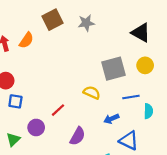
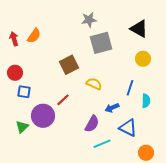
brown square: (52, 20) -> (69, 65), moved
gray square: (114, 69) -> (101, 43), moved
blue line: (131, 97) -> (130, 88), turned -63
purple circle: (36, 127) -> (43, 116), size x1.5
purple semicircle: (78, 136) -> (92, 124), moved

